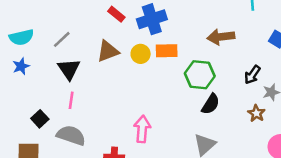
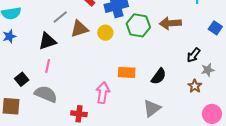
gray line: (62, 39) -> (60, 17), moved
orange rectangle: (167, 51) -> (127, 72), moved
black triangle: (69, 69) -> (47, 41), turned 42
green hexagon: (200, 75) -> (138, 25), moved

